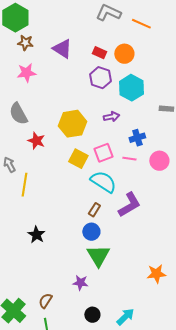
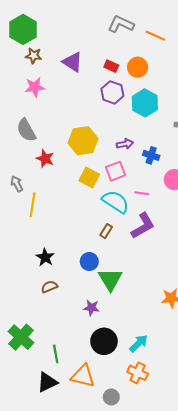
purple arrow: (111, 117) -> (125, 144), moved
blue cross: (137, 138) -> (151, 155), turned 35
pink line: (129, 159) -> (142, 193), moved
blue circle: (91, 232) -> (89, 261), moved
brown semicircle: (45, 301) -> (49, 287), moved, turned 35
black circle: (92, 315) -> (104, 341), size x1.6

